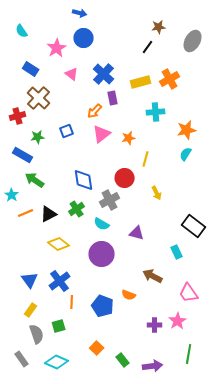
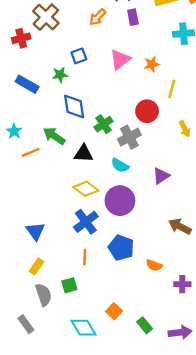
orange arrow: (95, 111) -> (98, 17), moved
green star: (38, 137) -> (60, 75), moved
green arrow: (35, 180) -> (54, 136), moved
blue diamond: (84, 180) -> (74, 107), moved
green cross: (77, 209) -> (104, 124), moved
black triangle: (49, 214) -> (84, 154), moved, turned 30
purple triangle: (137, 233) -> (161, 176), turned -49
yellow diamond: (59, 244) -> (86, 189), moved
blue cross: (60, 281) -> (86, 222), moved
orange semicircle: (129, 295) -> (154, 265), moved
blue pentagon: (103, 306) -> (121, 248), moved
cyan diamond: (57, 362) -> (84, 328), moved, turned 35

